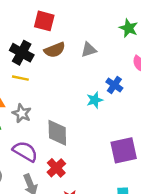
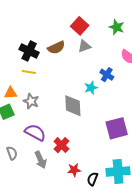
red square: (44, 21) -> (80, 26), moved, turned 30
gray diamond: (57, 133) -> (73, 106), moved

